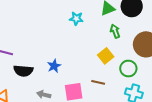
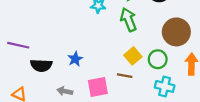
green arrow: (115, 31) -> (128, 20), moved, size x1.5
yellow square: (106, 56) -> (133, 56), moved

